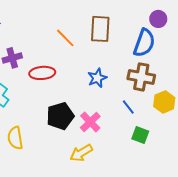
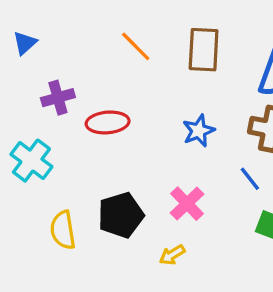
orange line: (65, 38) -> (136, 46), moved
black pentagon: (60, 116) -> (121, 215), moved
yellow arrow: (81, 153) -> (172, 255), size x0.7

